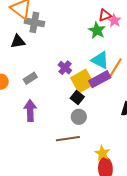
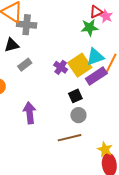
green star: (97, 30) -> (89, 28), turned -30
cyan triangle: (100, 60) -> (95, 57), turned -42
gray rectangle: (30, 78) -> (25, 65), moved
yellow square: (82, 81) -> (80, 65), moved
black square: (77, 97) -> (75, 96), turned 32

